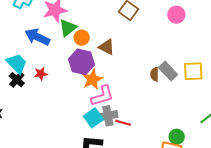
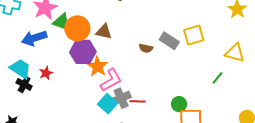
green triangle: (68, 28) -> (62, 22), turned -48
blue arrow: (37, 37) -> (34, 38), turned -30
orange circle: (82, 38) -> (77, 28), size x1.6
brown semicircle: (155, 74) -> (146, 48), moved, turned -64
green circle: (177, 137) -> (179, 104), moved

